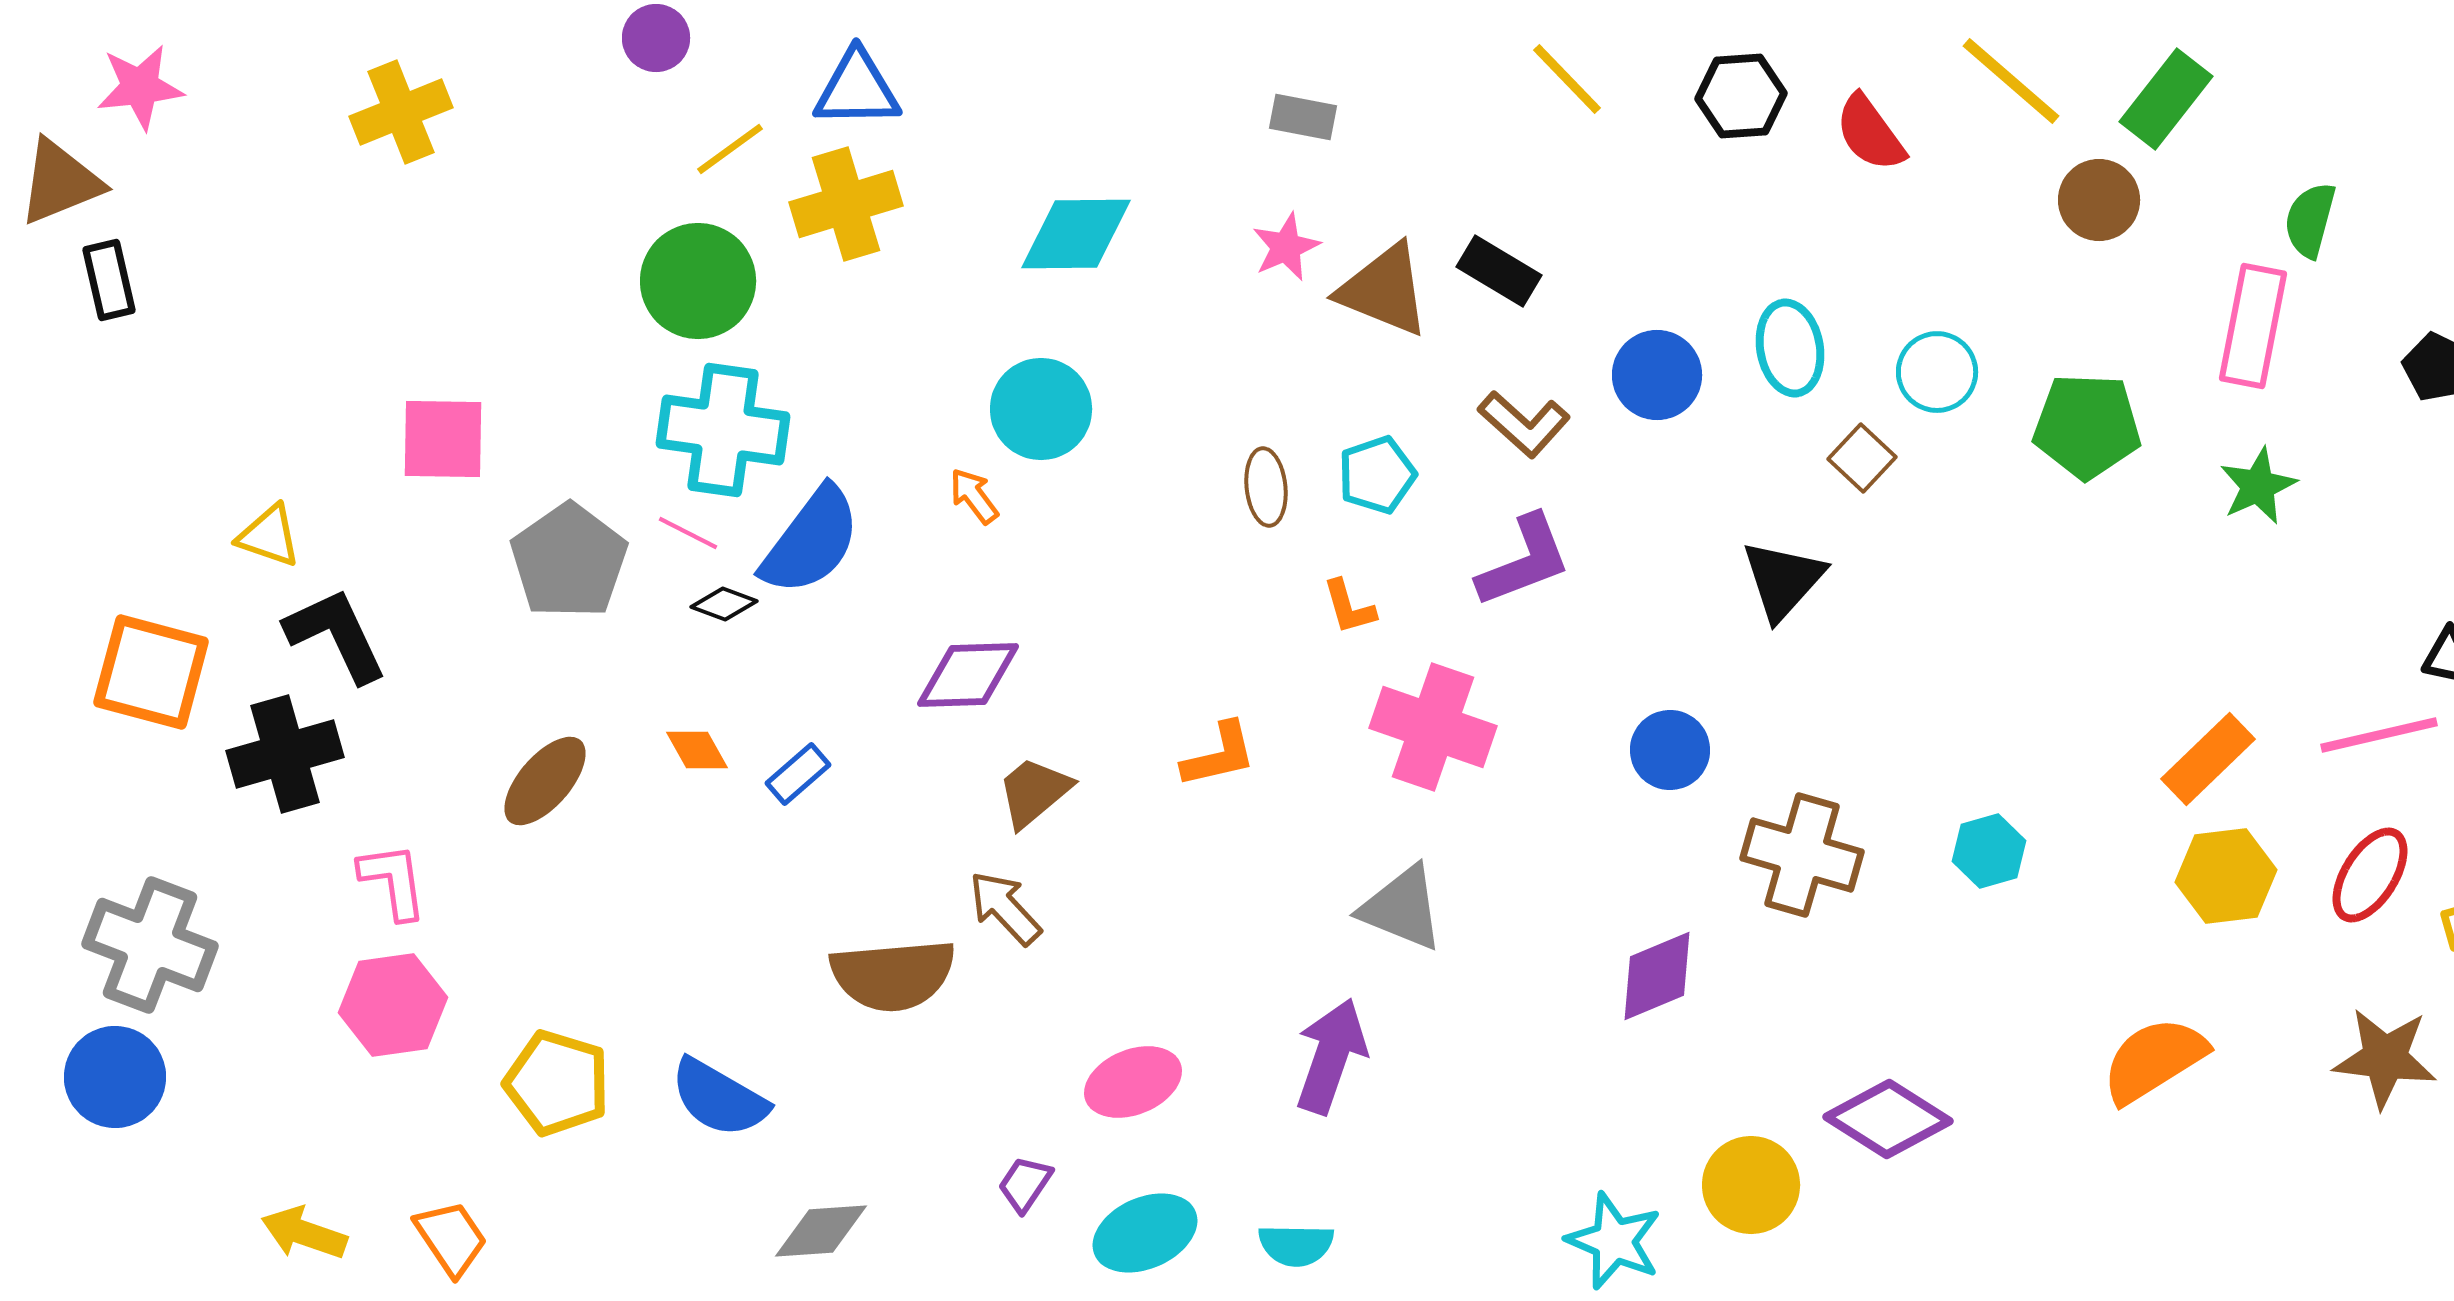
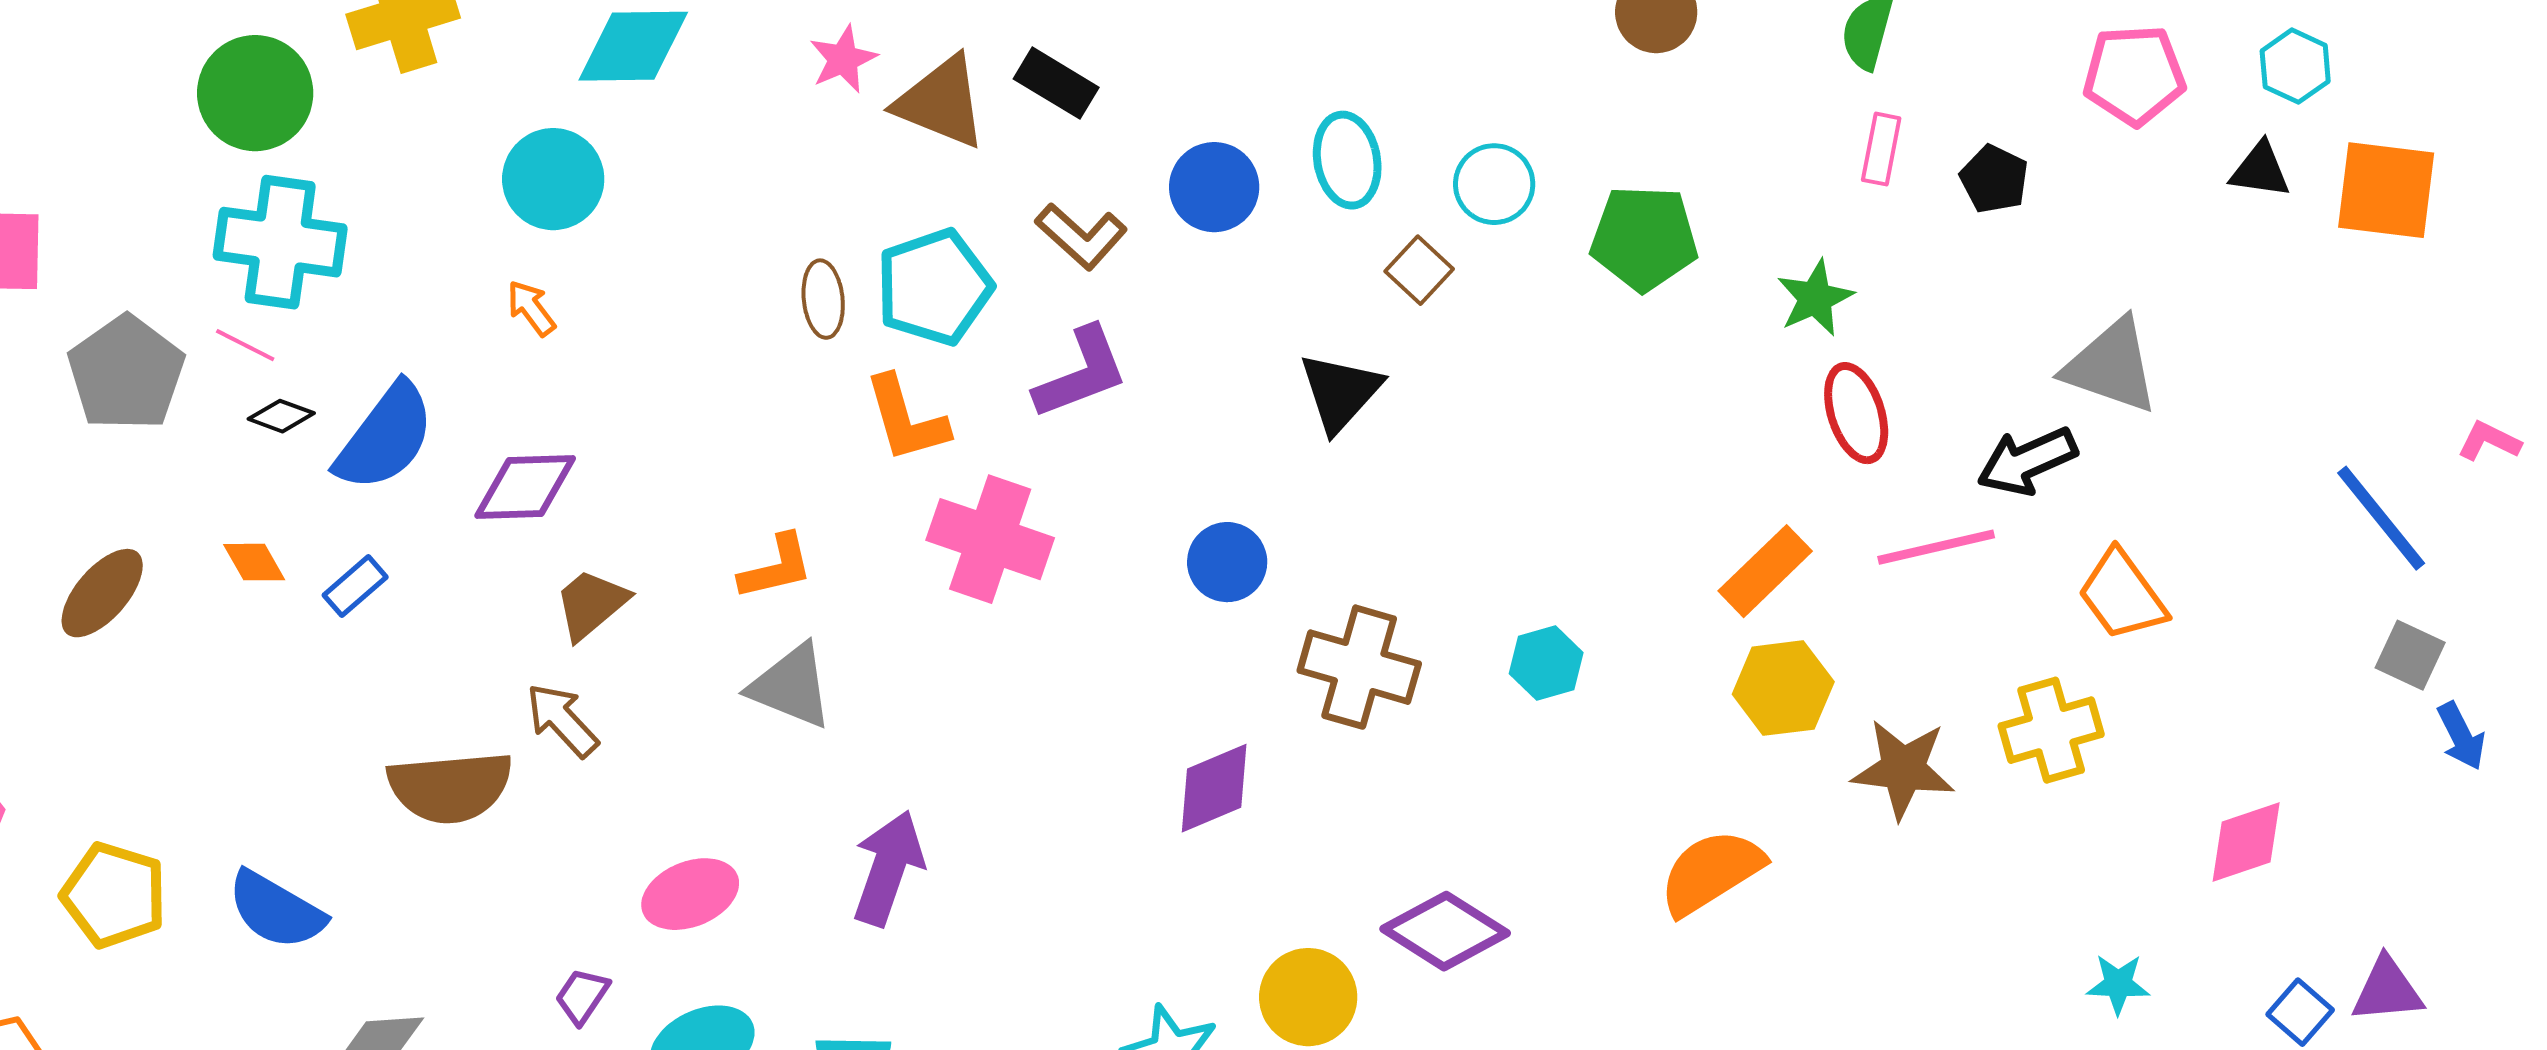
pink rectangle: (2253, 326) -> (1881, 149), moved, size x0.6
cyan circle: (1041, 409) -> (553, 179), moved
cyan pentagon: (1377, 475) -> (934, 287), size x1.5
blue semicircle: (811, 541) -> (385, 437), moved
orange L-shape: (1349, 607) -> (906, 419), size x1.6
red ellipse: (2370, 875) -> (1856, 413), moved, turned -50
gray triangle: (1402, 908) -> (791, 686), moved
brown star: (2385, 1058) -> (1903, 769), moved

